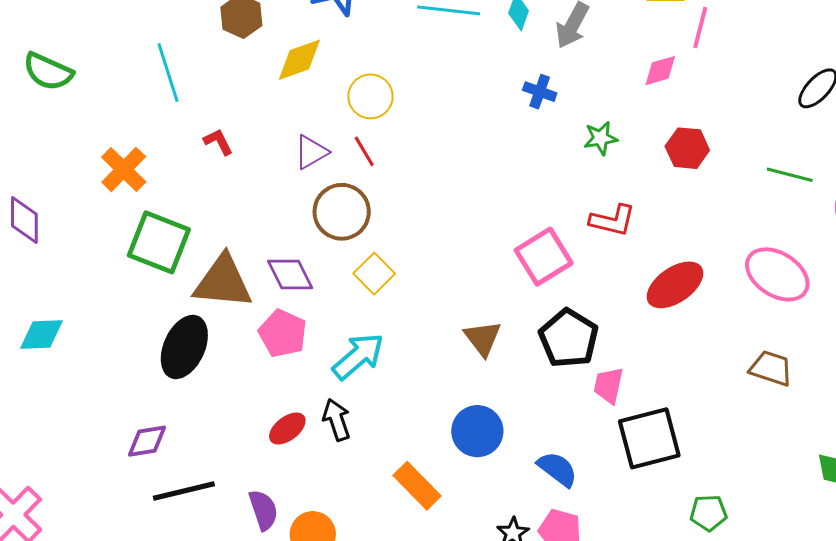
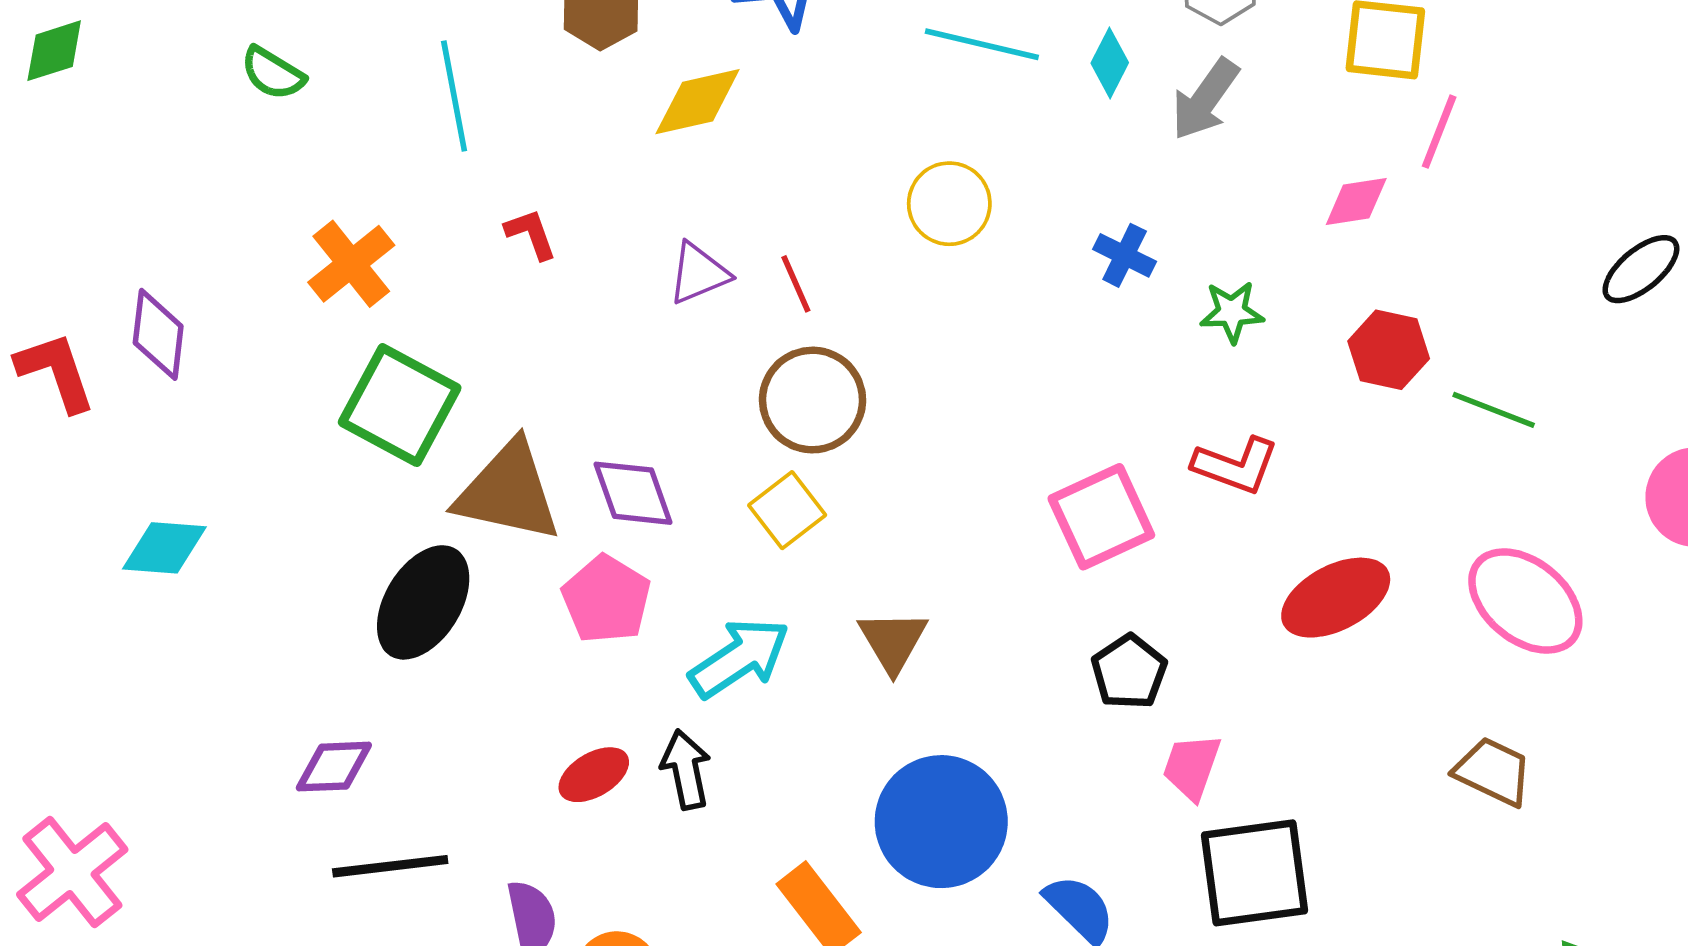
green semicircle: (48, 72) -> (273, 73), moved, size x0.7
blue cross: (540, 92) -> (1125, 255), moved
yellow circle: (370, 96) -> (949, 204), moved
green line: (790, 175) -> (1494, 410), moved
brown circle: (342, 212) -> (813, 400), moved
brown triangle: (483, 338) -> (893, 641), moved
black pentagon: (569, 338) -> (1129, 672), size x0.7
blue circle: (477, 431) -> (941, 822), size x1.4

